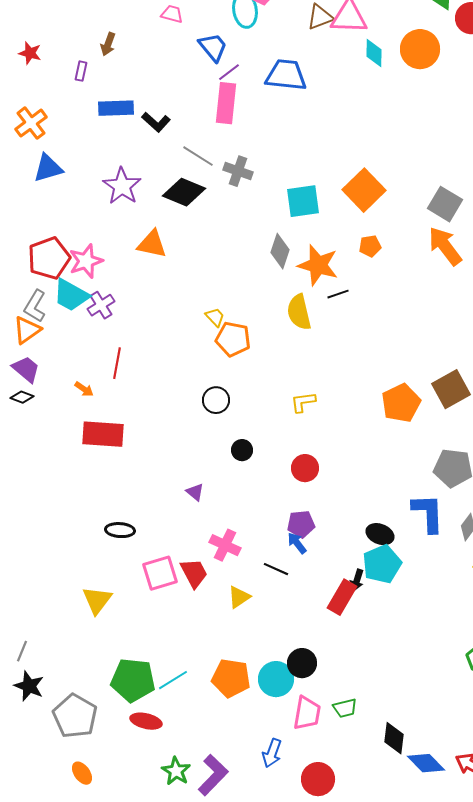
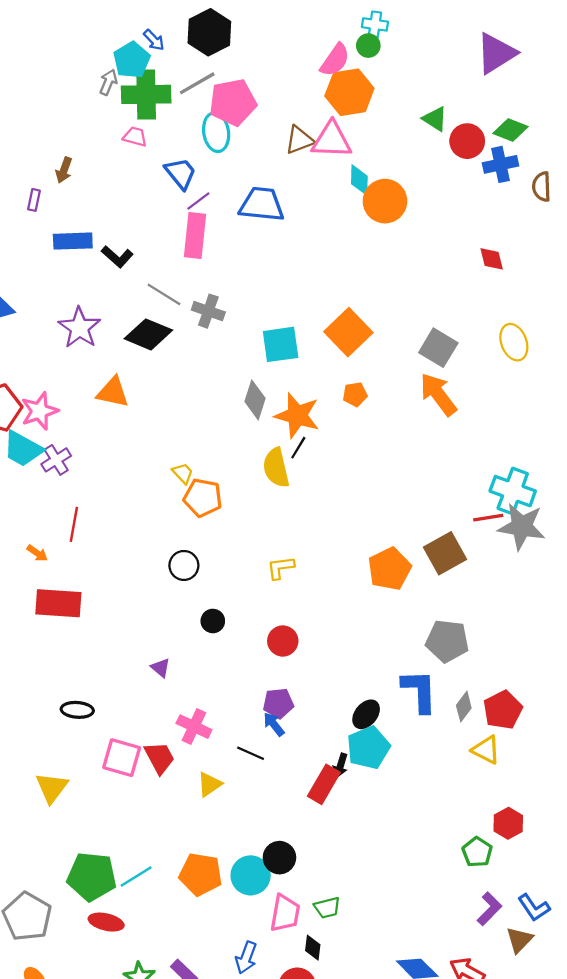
orange circle: (420, 49) -> (385, 201), moved
black line: (338, 294) -> (298, 448), moved, turned -40
black ellipse: (380, 534) -> (366, 714), turned -72
pink square: (160, 573) -> (122, 758), turned 33
black diamond: (394, 738) -> (313, 948), moved, size x0.7

